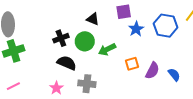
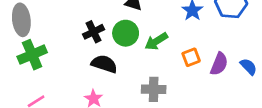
gray cross: (87, 84) -> (154, 89), moved

